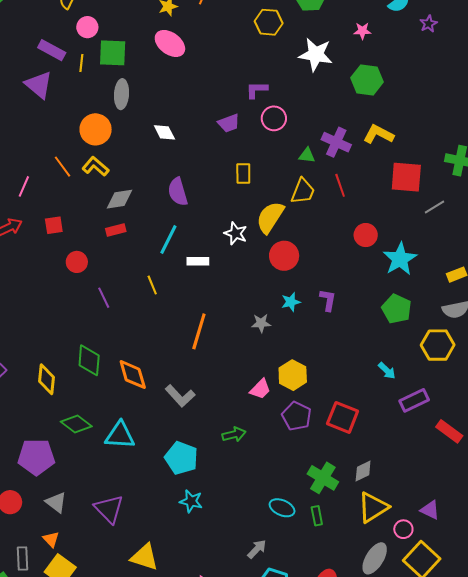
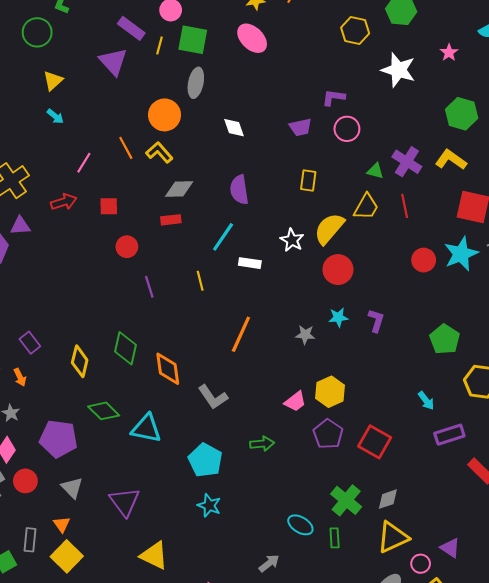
pink star: (362, 31) -> (449, 52), turned 30
green hexagon: (367, 80) -> (462, 114), moved
cyan star: (400, 259) -> (461, 254), moved

